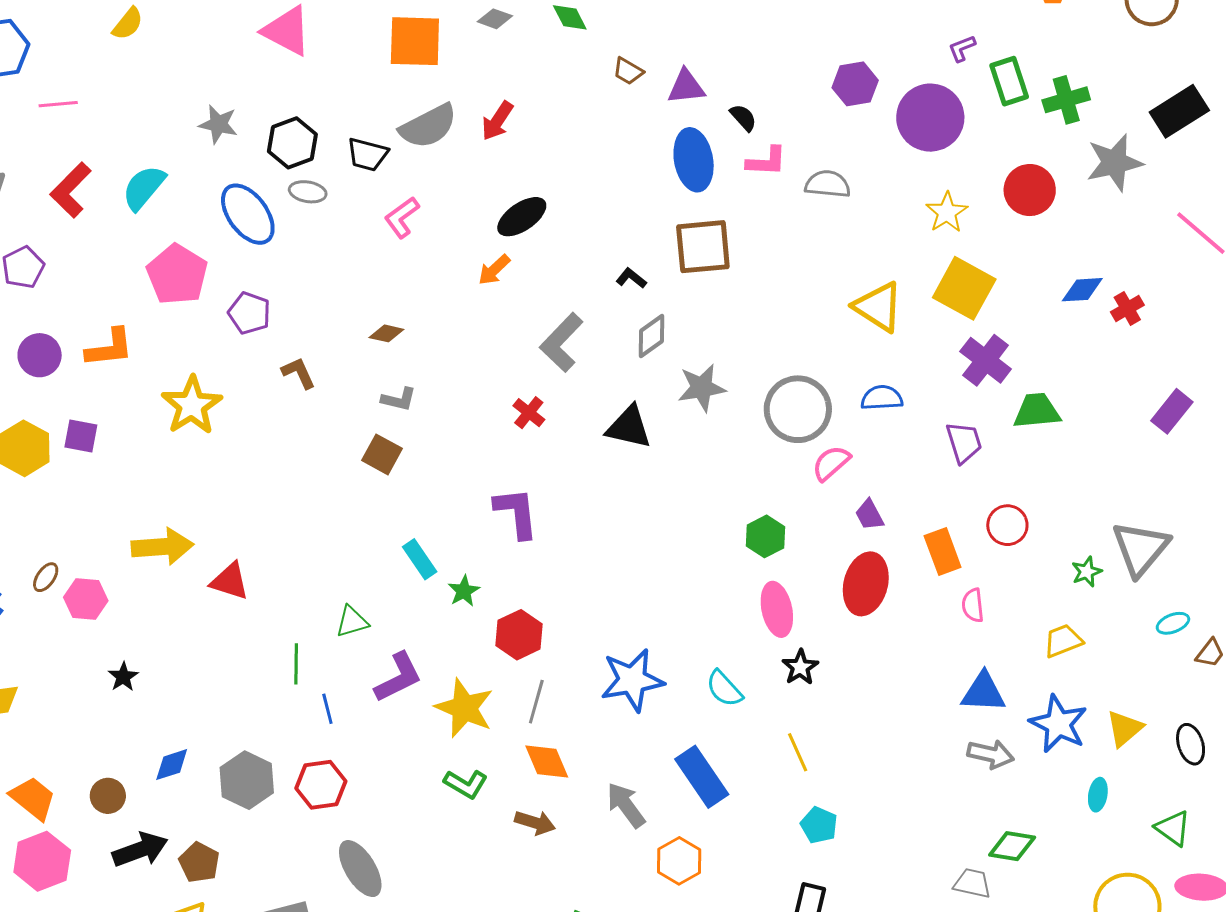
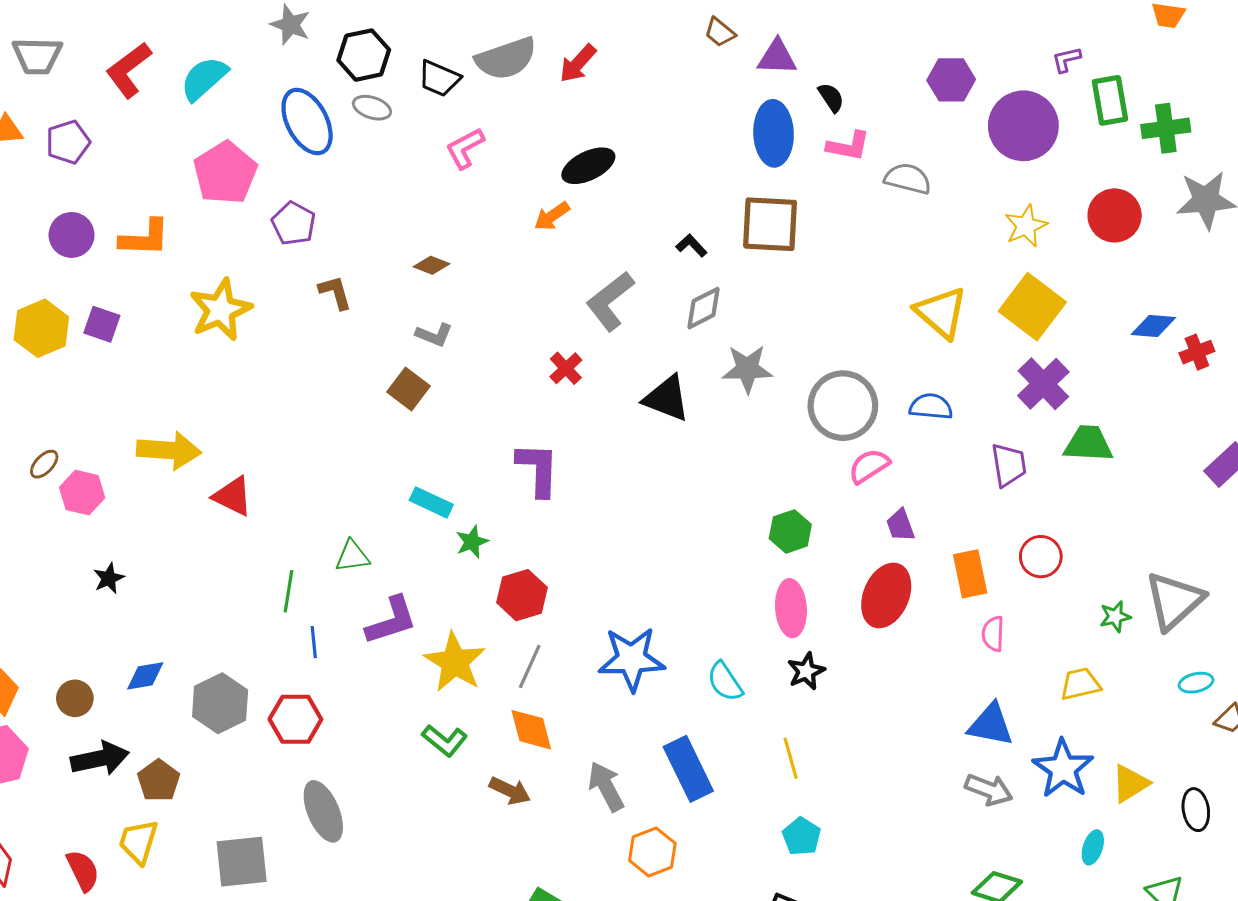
cyan rectangle: (420, 559) -> (431, 502), turned -39

